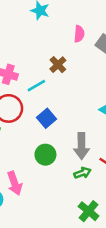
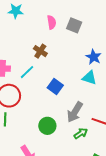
blue square: (47, 118) -> (55, 86), moved
gray arrow: (82, 146) -> (75, 112), turned 45

